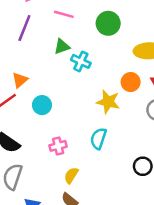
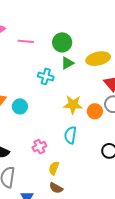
green triangle: (62, 47) -> (67, 63), moved
orange circle: (131, 82) -> (95, 111), moved
cyan circle: (42, 105) -> (20, 106), moved

